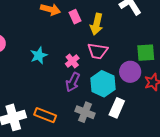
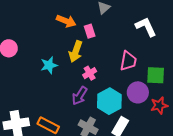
yellow arrow: (97, 24) -> (76, 51), moved
pink trapezoid: (98, 51) -> (128, 61), moved, turned -95
pink cross: (72, 61) -> (90, 73), moved

